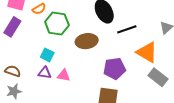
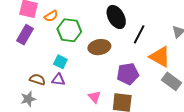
black line: (127, 29) -> (139, 34), turned -42
brown semicircle: (13, 71) -> (37, 79), moved
pink triangle: (64, 75) -> (94, 97), moved, turned 40

